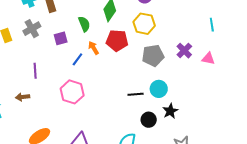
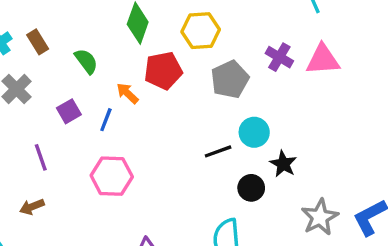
green semicircle: (84, 24) -> (86, 61), moved
purple square: (61, 38) -> (69, 111), moved
pink triangle: (208, 59) -> (323, 60), size x1.5

